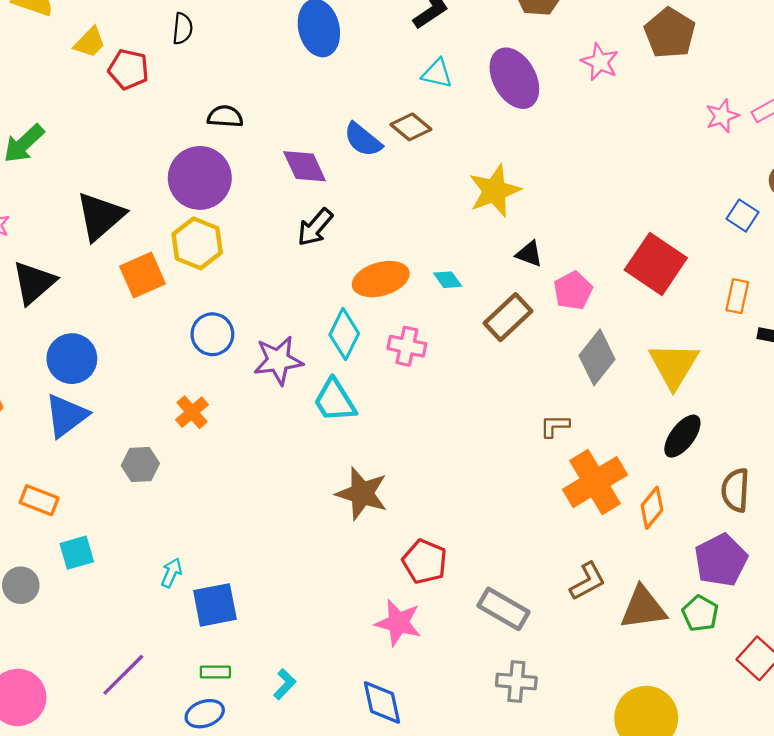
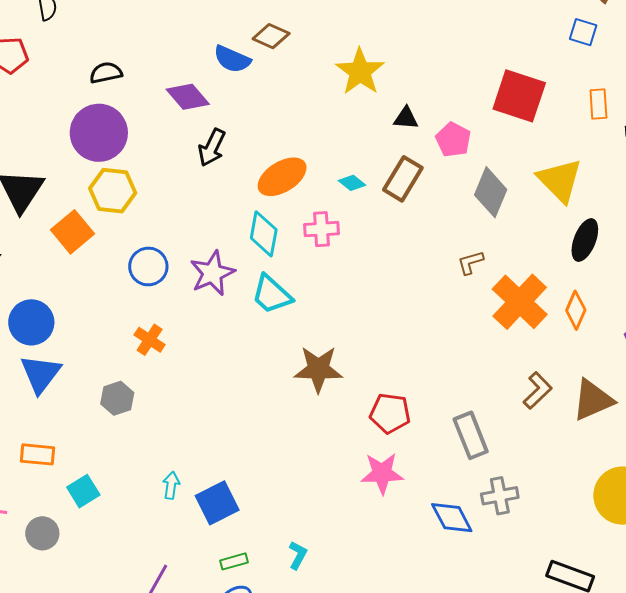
cyan diamond: (448, 280) -> (352, 183), moved
gray rectangle: (503, 609) -> (471, 435), turned 54
blue diamond: (382, 702) -> (452, 518), moved

